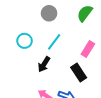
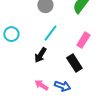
cyan circle: (25, 41) -> (11, 34), moved

